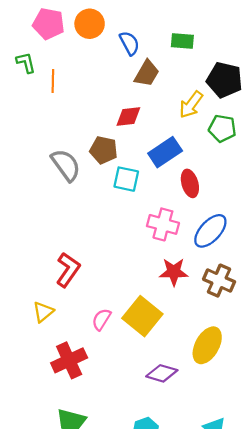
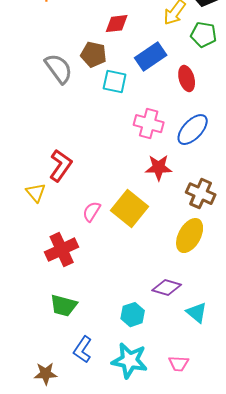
red ellipse: (190, 183) -> (187, 79), moved
brown cross: (219, 281) -> (201, 194), moved
yellow triangle: (43, 312) -> (36, 193), moved, turned -30
purple diamond: (162, 373) -> (167, 288), moved

